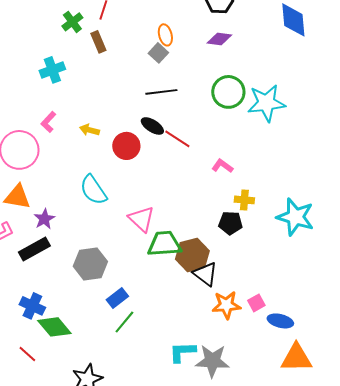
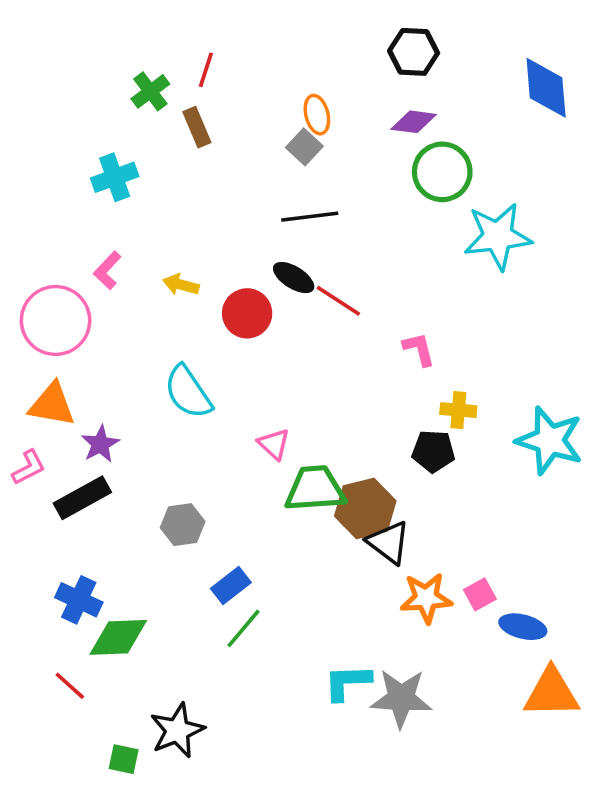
green circle: (228, 92) -> (442, 172), moved
pink L-shape: (222, 166) -> (419, 349), turned 40
pink triangle: (141, 219) -> (274, 444), size x0.7
gray hexagon: (90, 264) -> (183, 525), size x0.7
green diamond: (54, 327) -> (118, 637), turned -52

